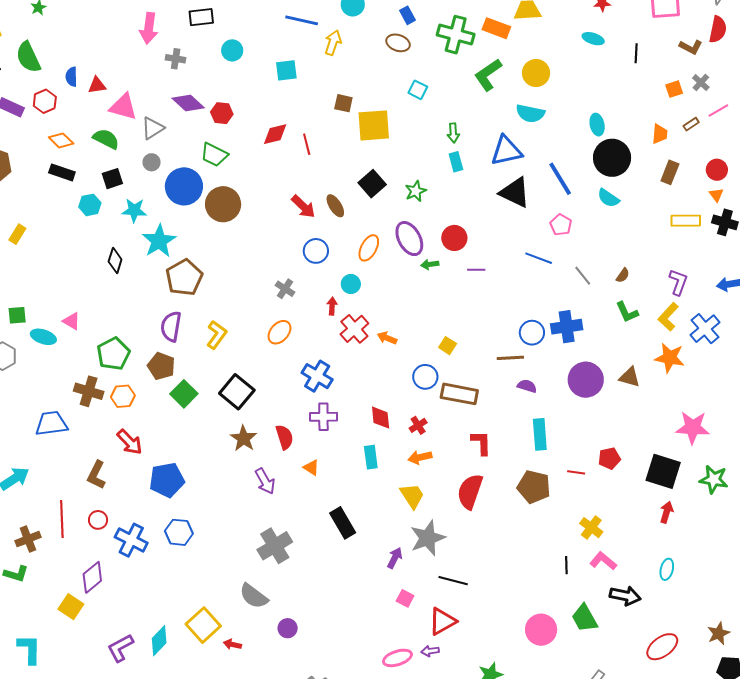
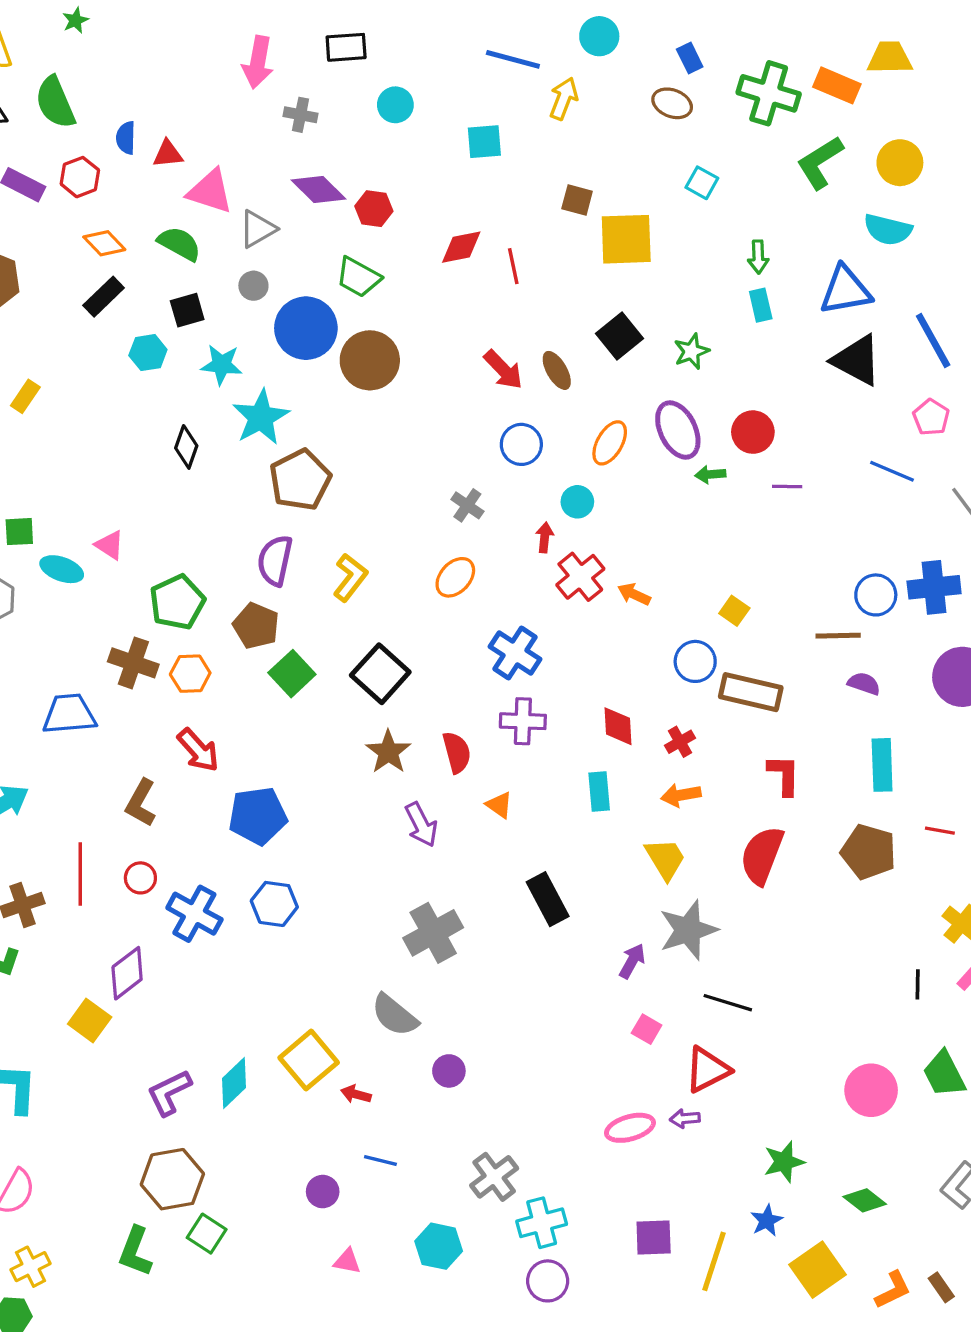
black rectangle: (62, 172) -> (104, 297), turned -65

